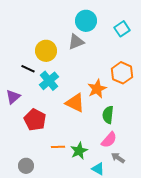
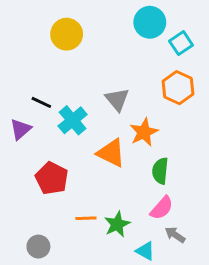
cyan circle: (86, 21) -> (150, 22), moved
gray triangle: (76, 42) -> (117, 100), moved, turned -48
yellow circle: (46, 51) -> (67, 34), moved
orange hexagon: (122, 73) -> (178, 88), moved
purple triangle: (13, 97) -> (21, 129), moved

